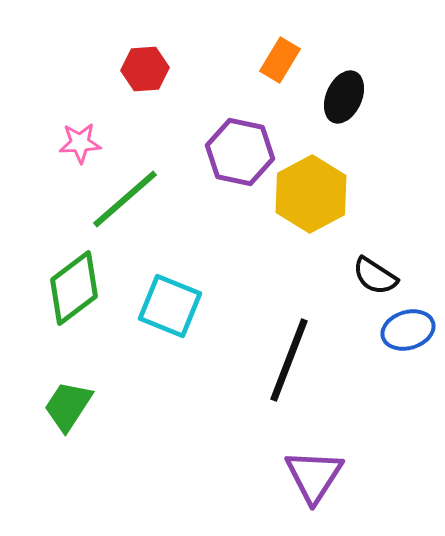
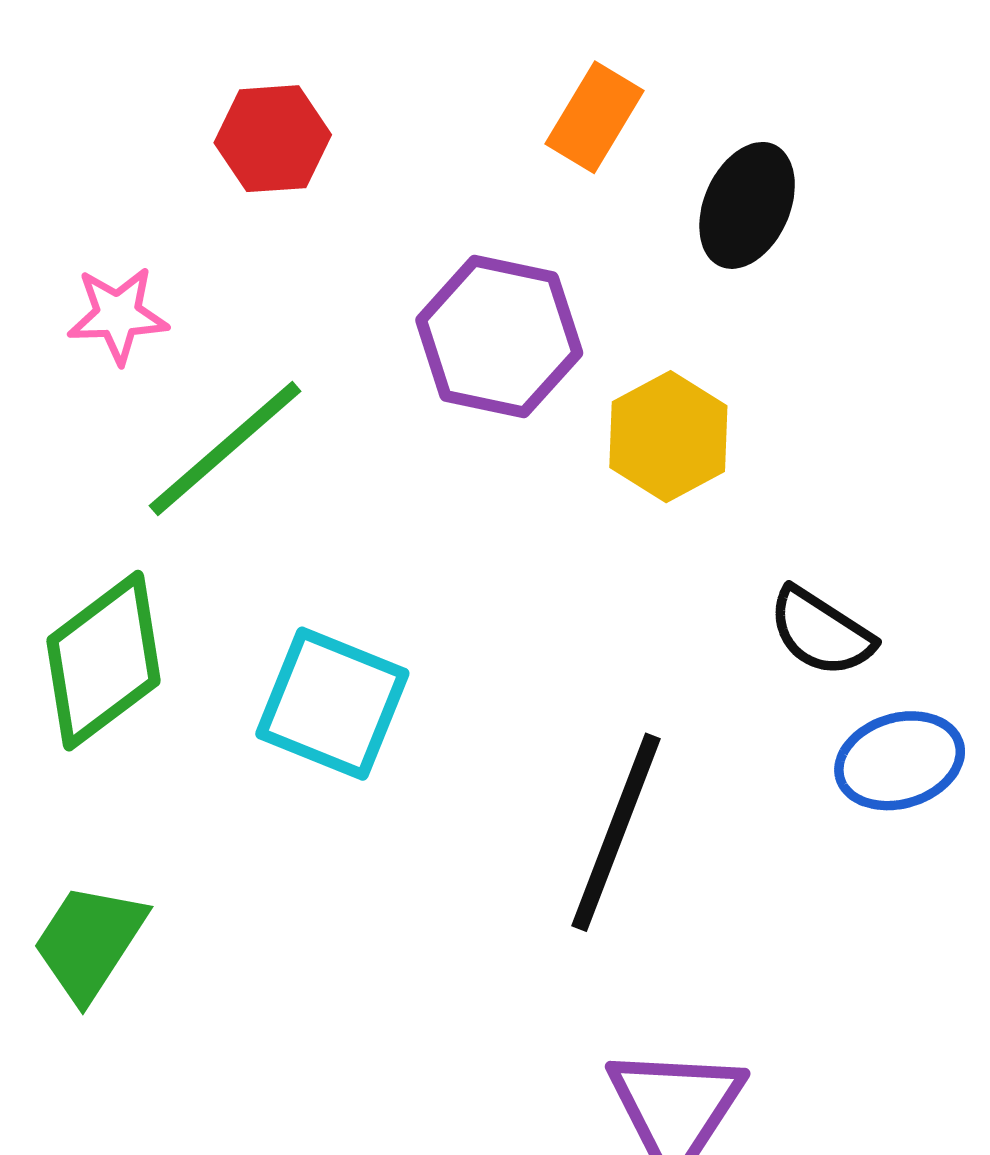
yellow hexagon: (311, 194) -> (668, 437), size x0.7

